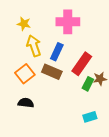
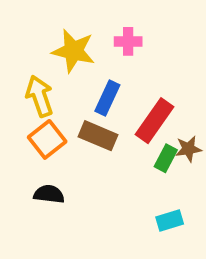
pink cross: (68, 22) -> (128, 41), size x0.6
yellow star: (24, 24) -> (73, 51), moved, size x1.6
yellow arrow: (34, 46) -> (40, 96), moved

